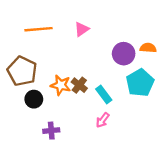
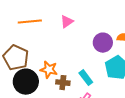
brown cross: (79, 85) -> (63, 83), moved, turned -32
black circle: (34, 99) -> (26, 82), size x1.6

